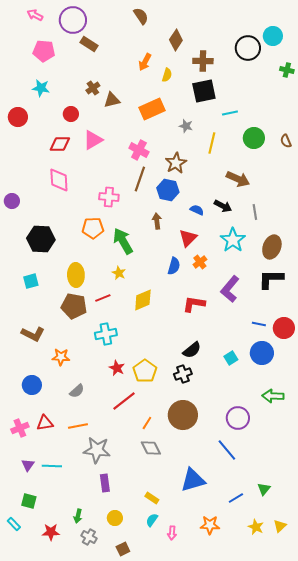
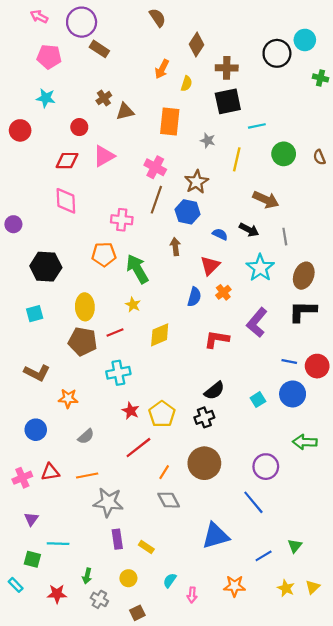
orange rectangle: (152, 109) -> (170, 121), turned -60
cyan line: (52, 466) -> (58, 544), moved
yellow rectangle: (152, 498) -> (146, 547), moved

